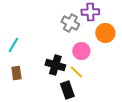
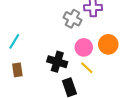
orange circle: (105, 33) -> (108, 44), moved
yellow line: (76, 72) -> (87, 68), moved

